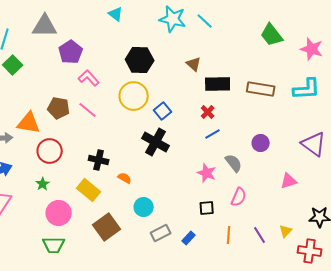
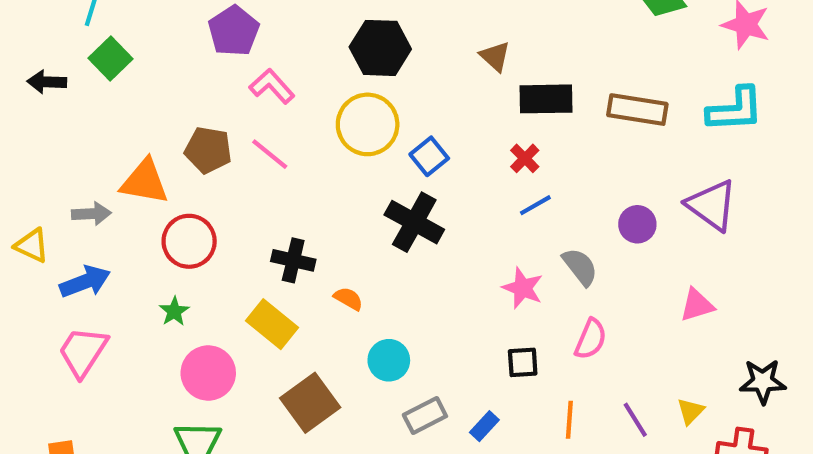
purple triangle: (314, 144) -> (712, 205), moved

